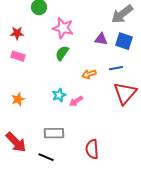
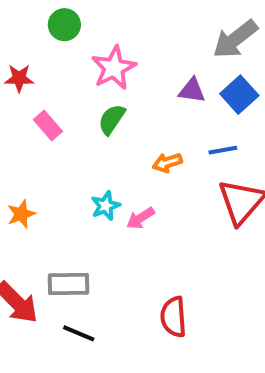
pink star: (63, 28) -> (114, 68), turned 30
blue square: (124, 41) -> (239, 95), turned 30
pink rectangle: (18, 56) -> (48, 126), moved, turned 32
gray rectangle: (54, 133) -> (68, 284), moved

